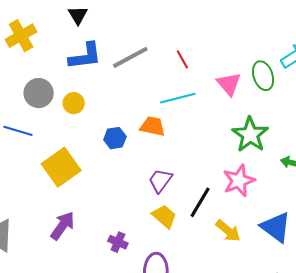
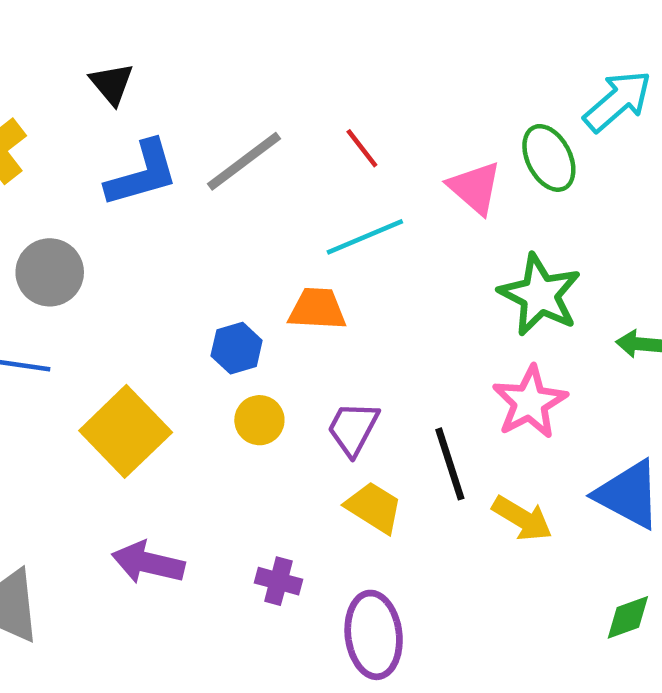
yellow circle: (74, 103) -> (259, 420), moved
black line: (200, 202) -> (450, 464), turned -40
purple arrow: (62, 226) -> (148, 563), turned -104

